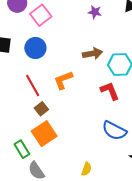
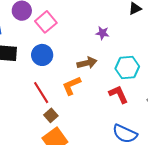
purple star: (95, 12) -> (102, 33), moved
brown arrow: (92, 54) -> (87, 63), moved

